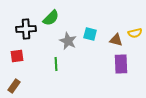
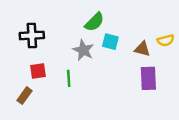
green semicircle: (51, 18) -> (94, 22), moved
red square: (17, 56) -> (38, 71), moved
brown rectangle: (14, 86) -> (24, 96), moved

